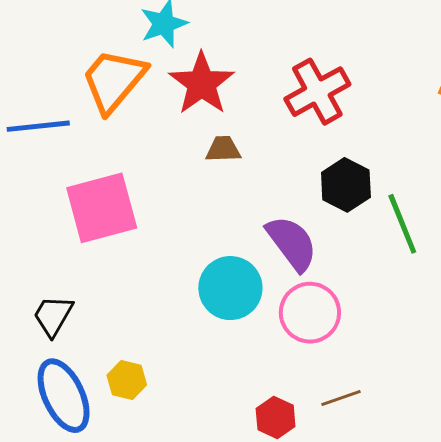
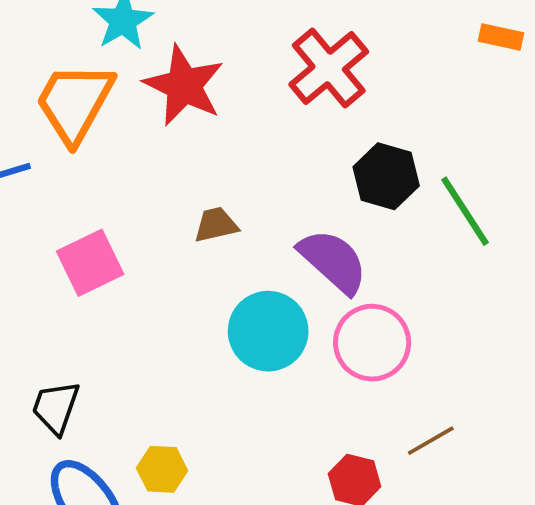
brown trapezoid: (223, 149) -> (216, 225), moved
pink square: (102, 208) -> (90, 263), size x0.7

